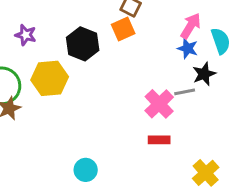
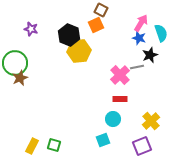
yellow hexagon: (50, 78) -> (79, 51), moved
cyan circle: (86, 170) -> (113, 119), moved

